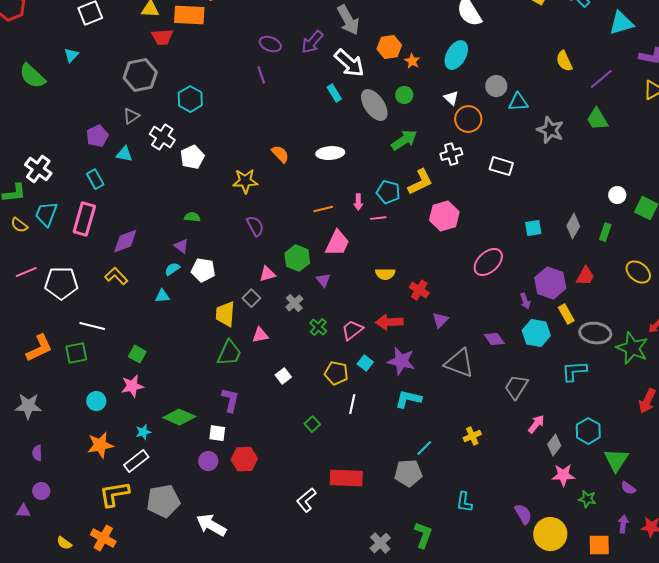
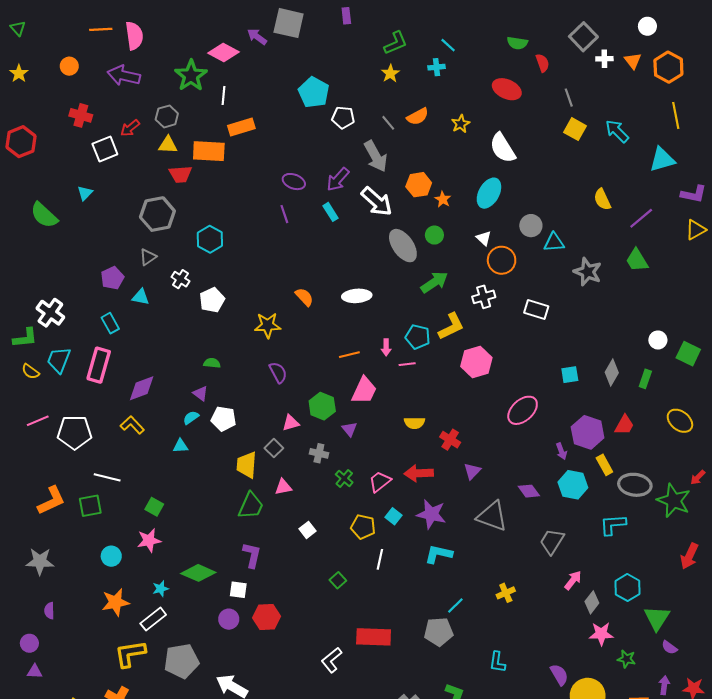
cyan rectangle: (334, 93) -> (331, 212), moved
white cross: (162, 137) -> (180, 279), size x0.7
gray cross: (294, 303) -> (319, 453), turned -36
purple circle: (41, 491) -> (29, 643), moved

